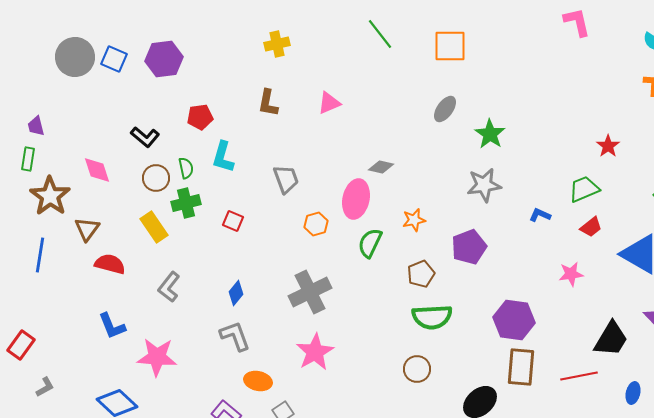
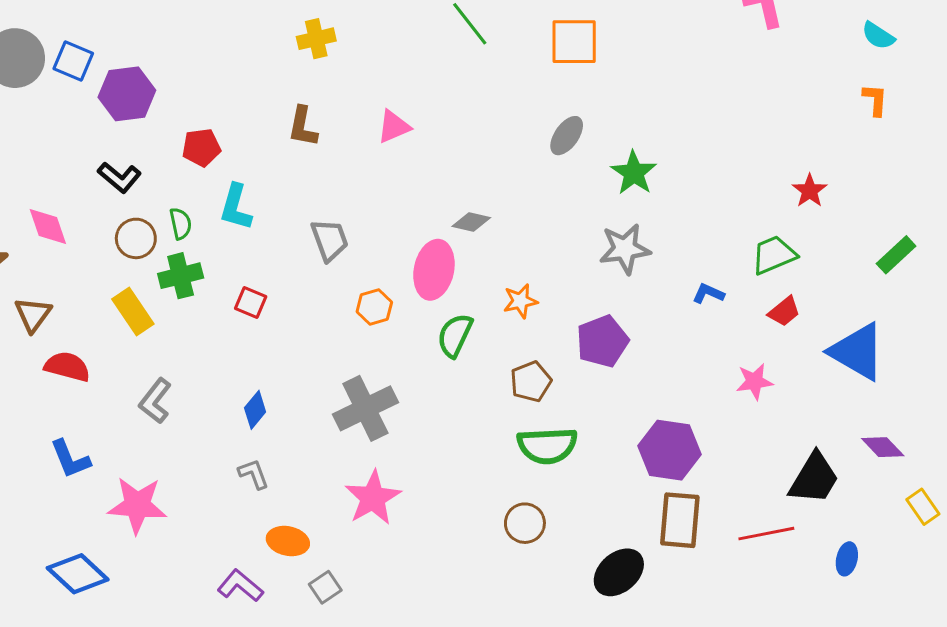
purple hexagon: (164, 59) -> (127, 94), moved
gray L-shape: (235, 336) -> (254, 474), size x0.7

